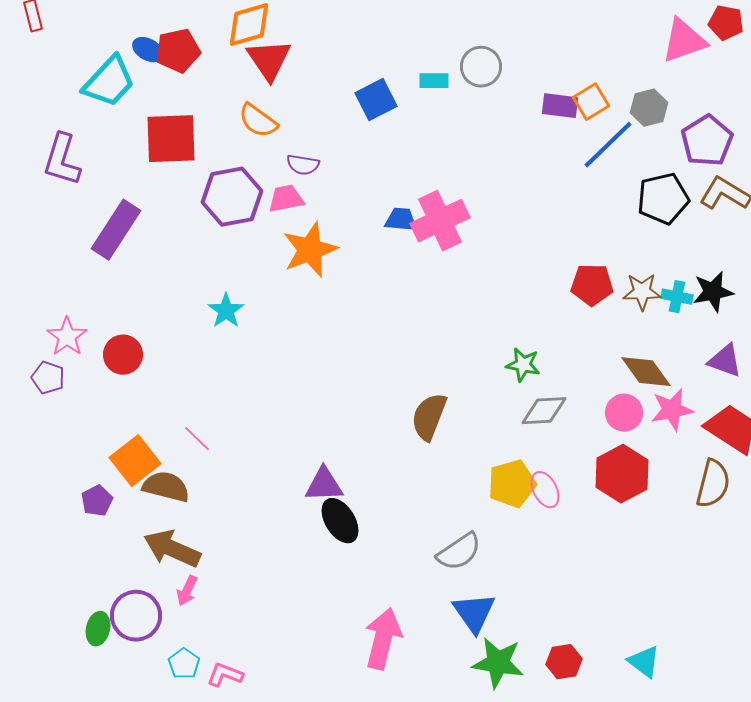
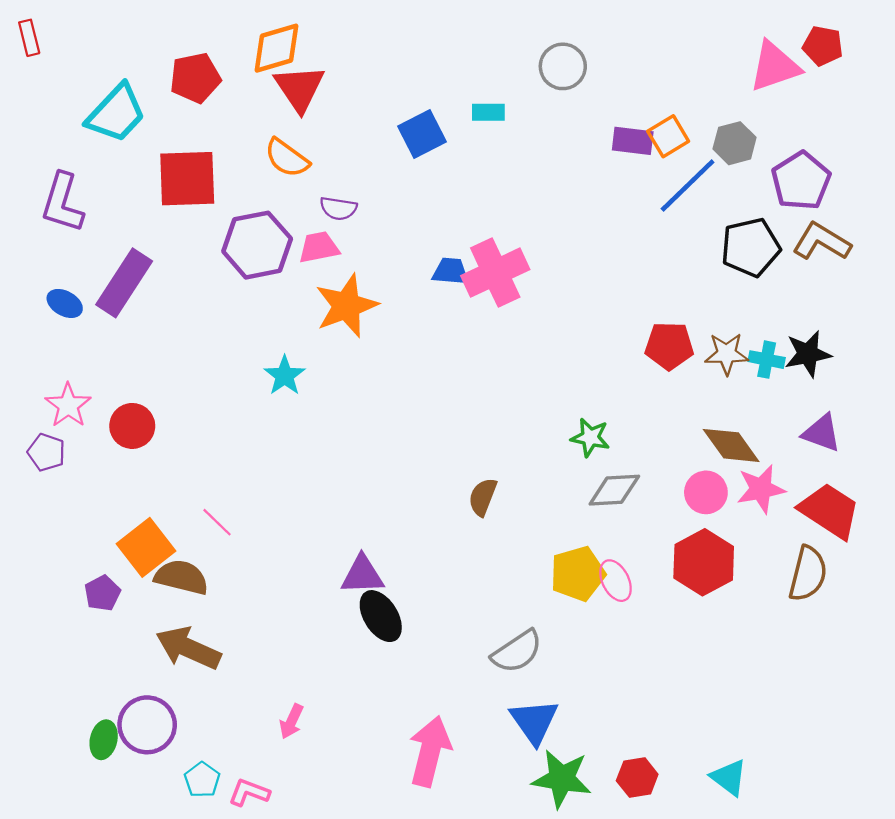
blue ellipse: (148, 50) -> (65, 303), moved
gray circle: (481, 67) -> (563, 66), moved
cyan star: (226, 311) -> (285, 376), moved
brown semicircle: (429, 417) -> (483, 497), size x0.7
pink arrow: (187, 591) -> (291, 721), moved

